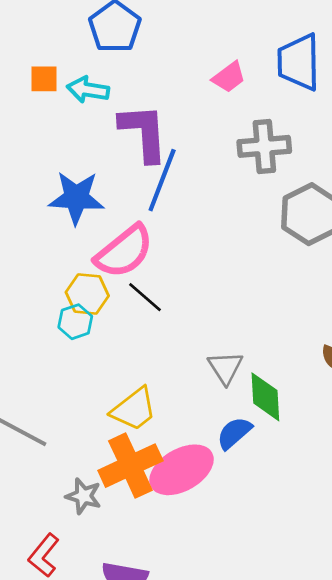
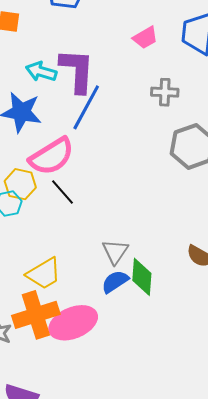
cyan arrow: (88, 90) -> (41, 72), moved
gray cross: (264, 146) -> (165, 92), size x0.7
blue semicircle: (234, 433) -> (115, 282), moved

